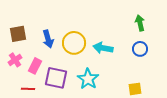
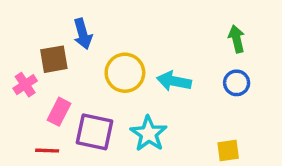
brown square: (18, 34) -> (54, 59), moved
blue arrow: (48, 39) -> (83, 34), moved
pink cross: (15, 60) -> (25, 85), moved

